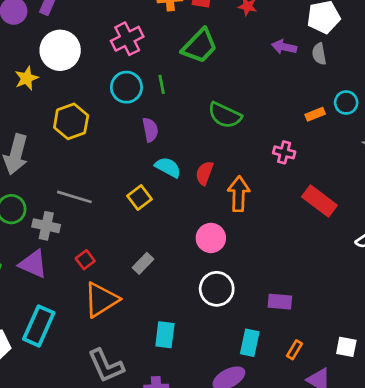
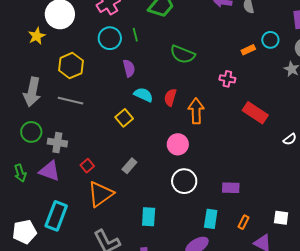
gray line: (74, 197) -> (71, 101), moved

